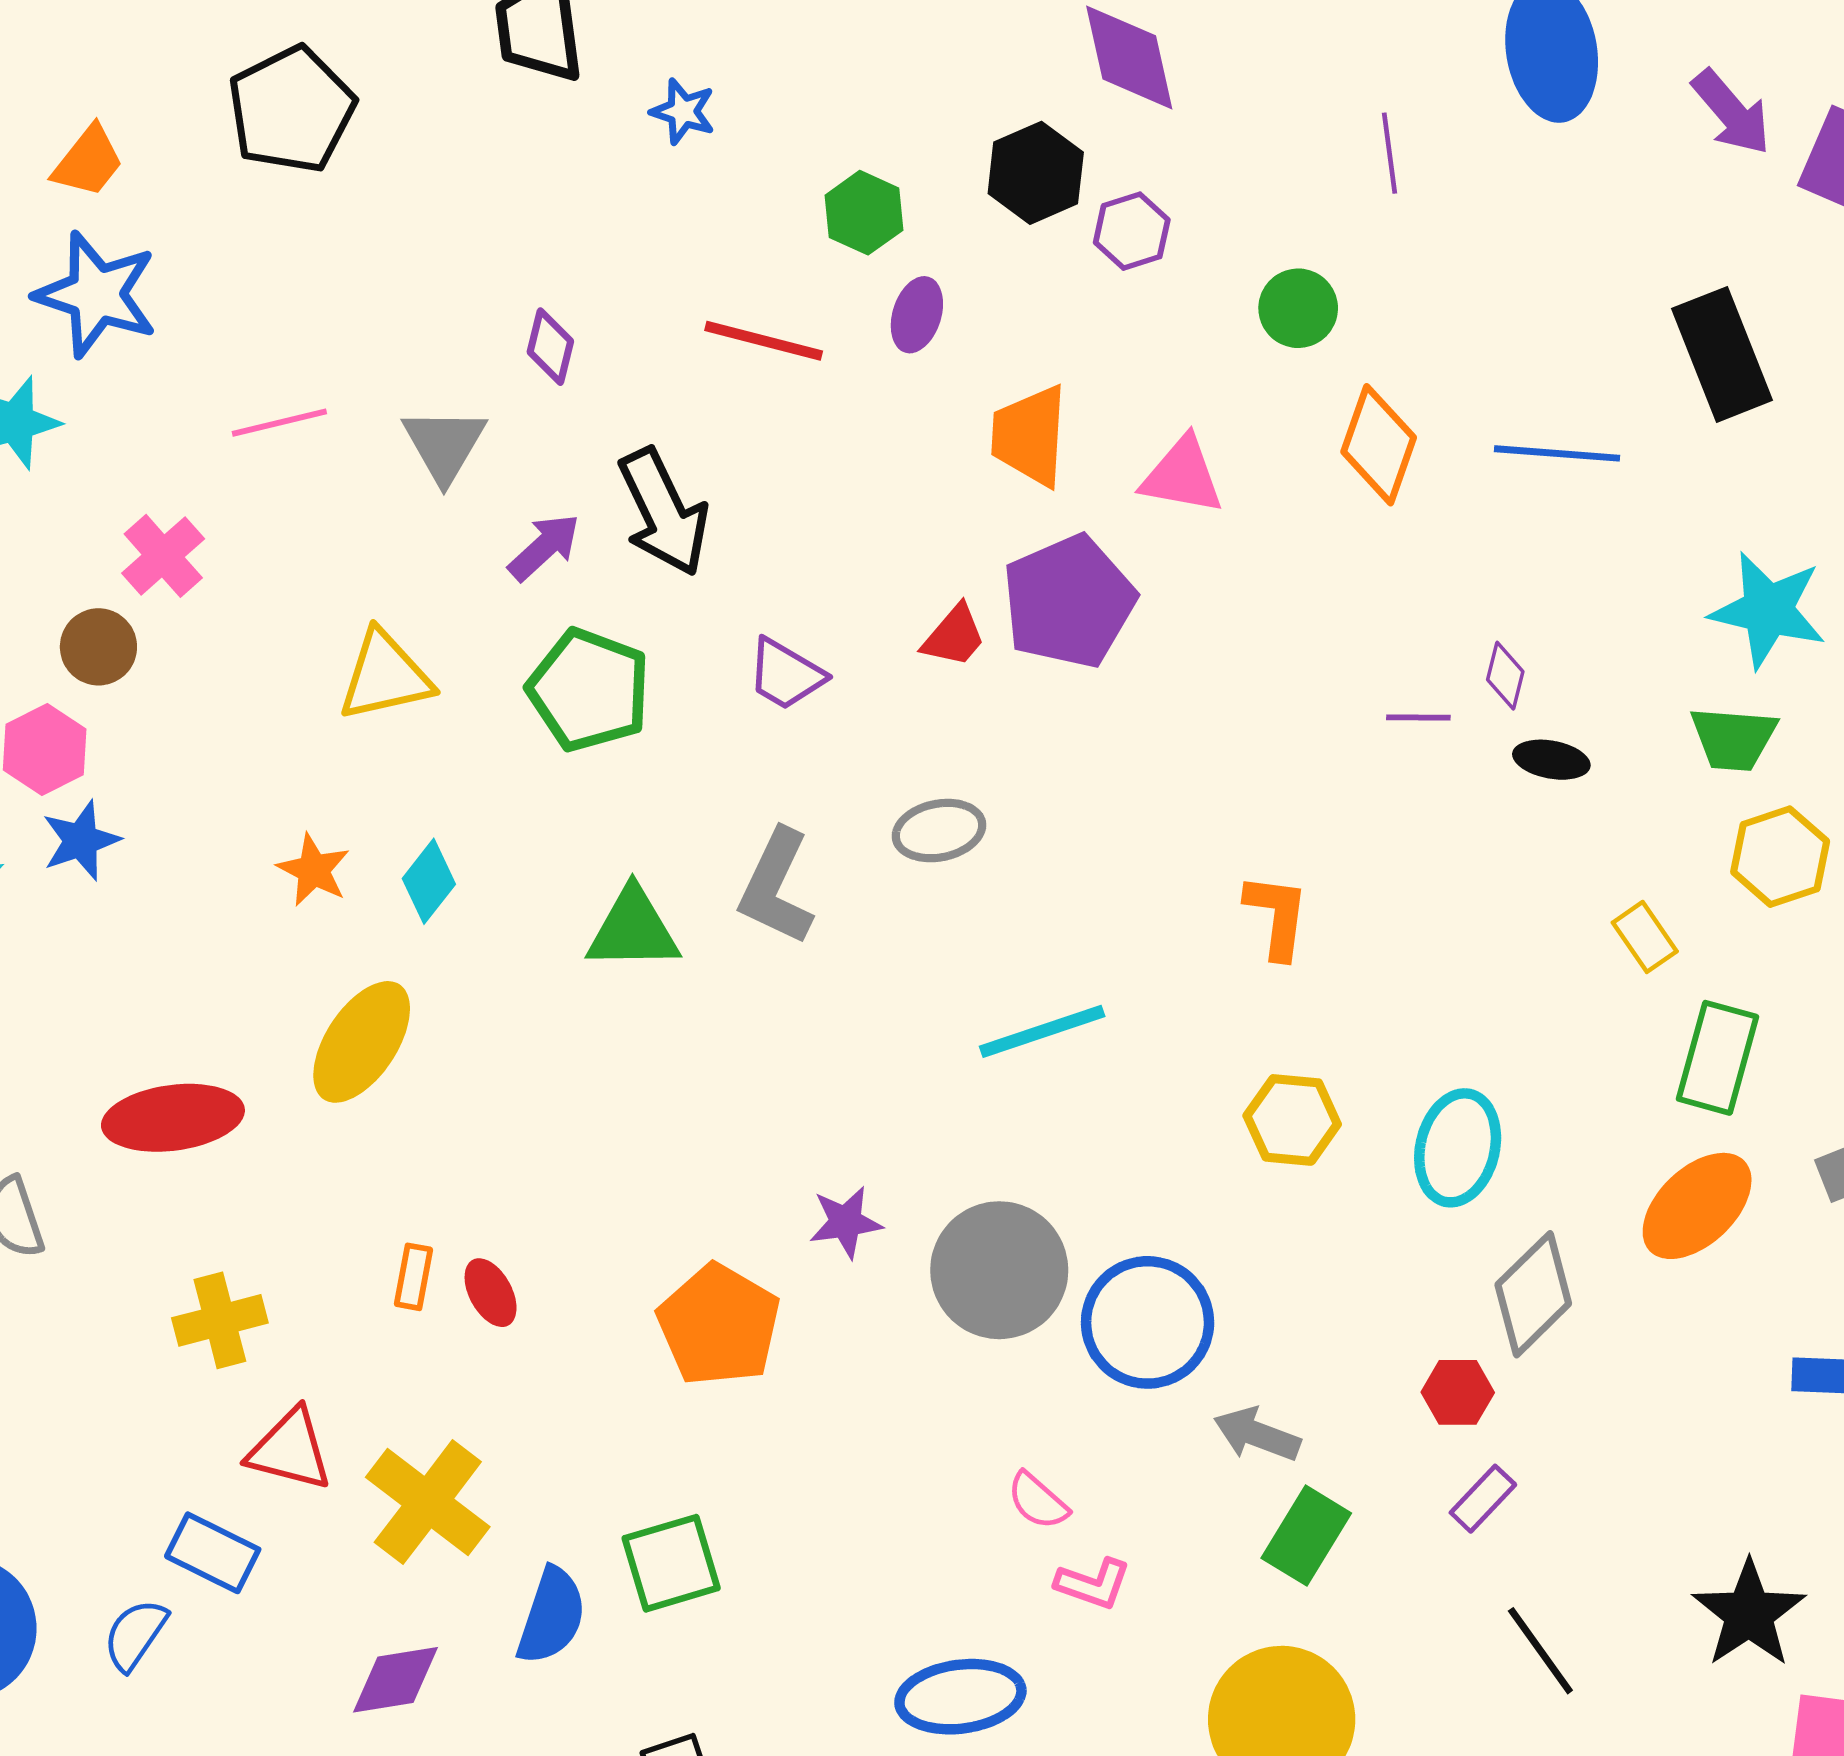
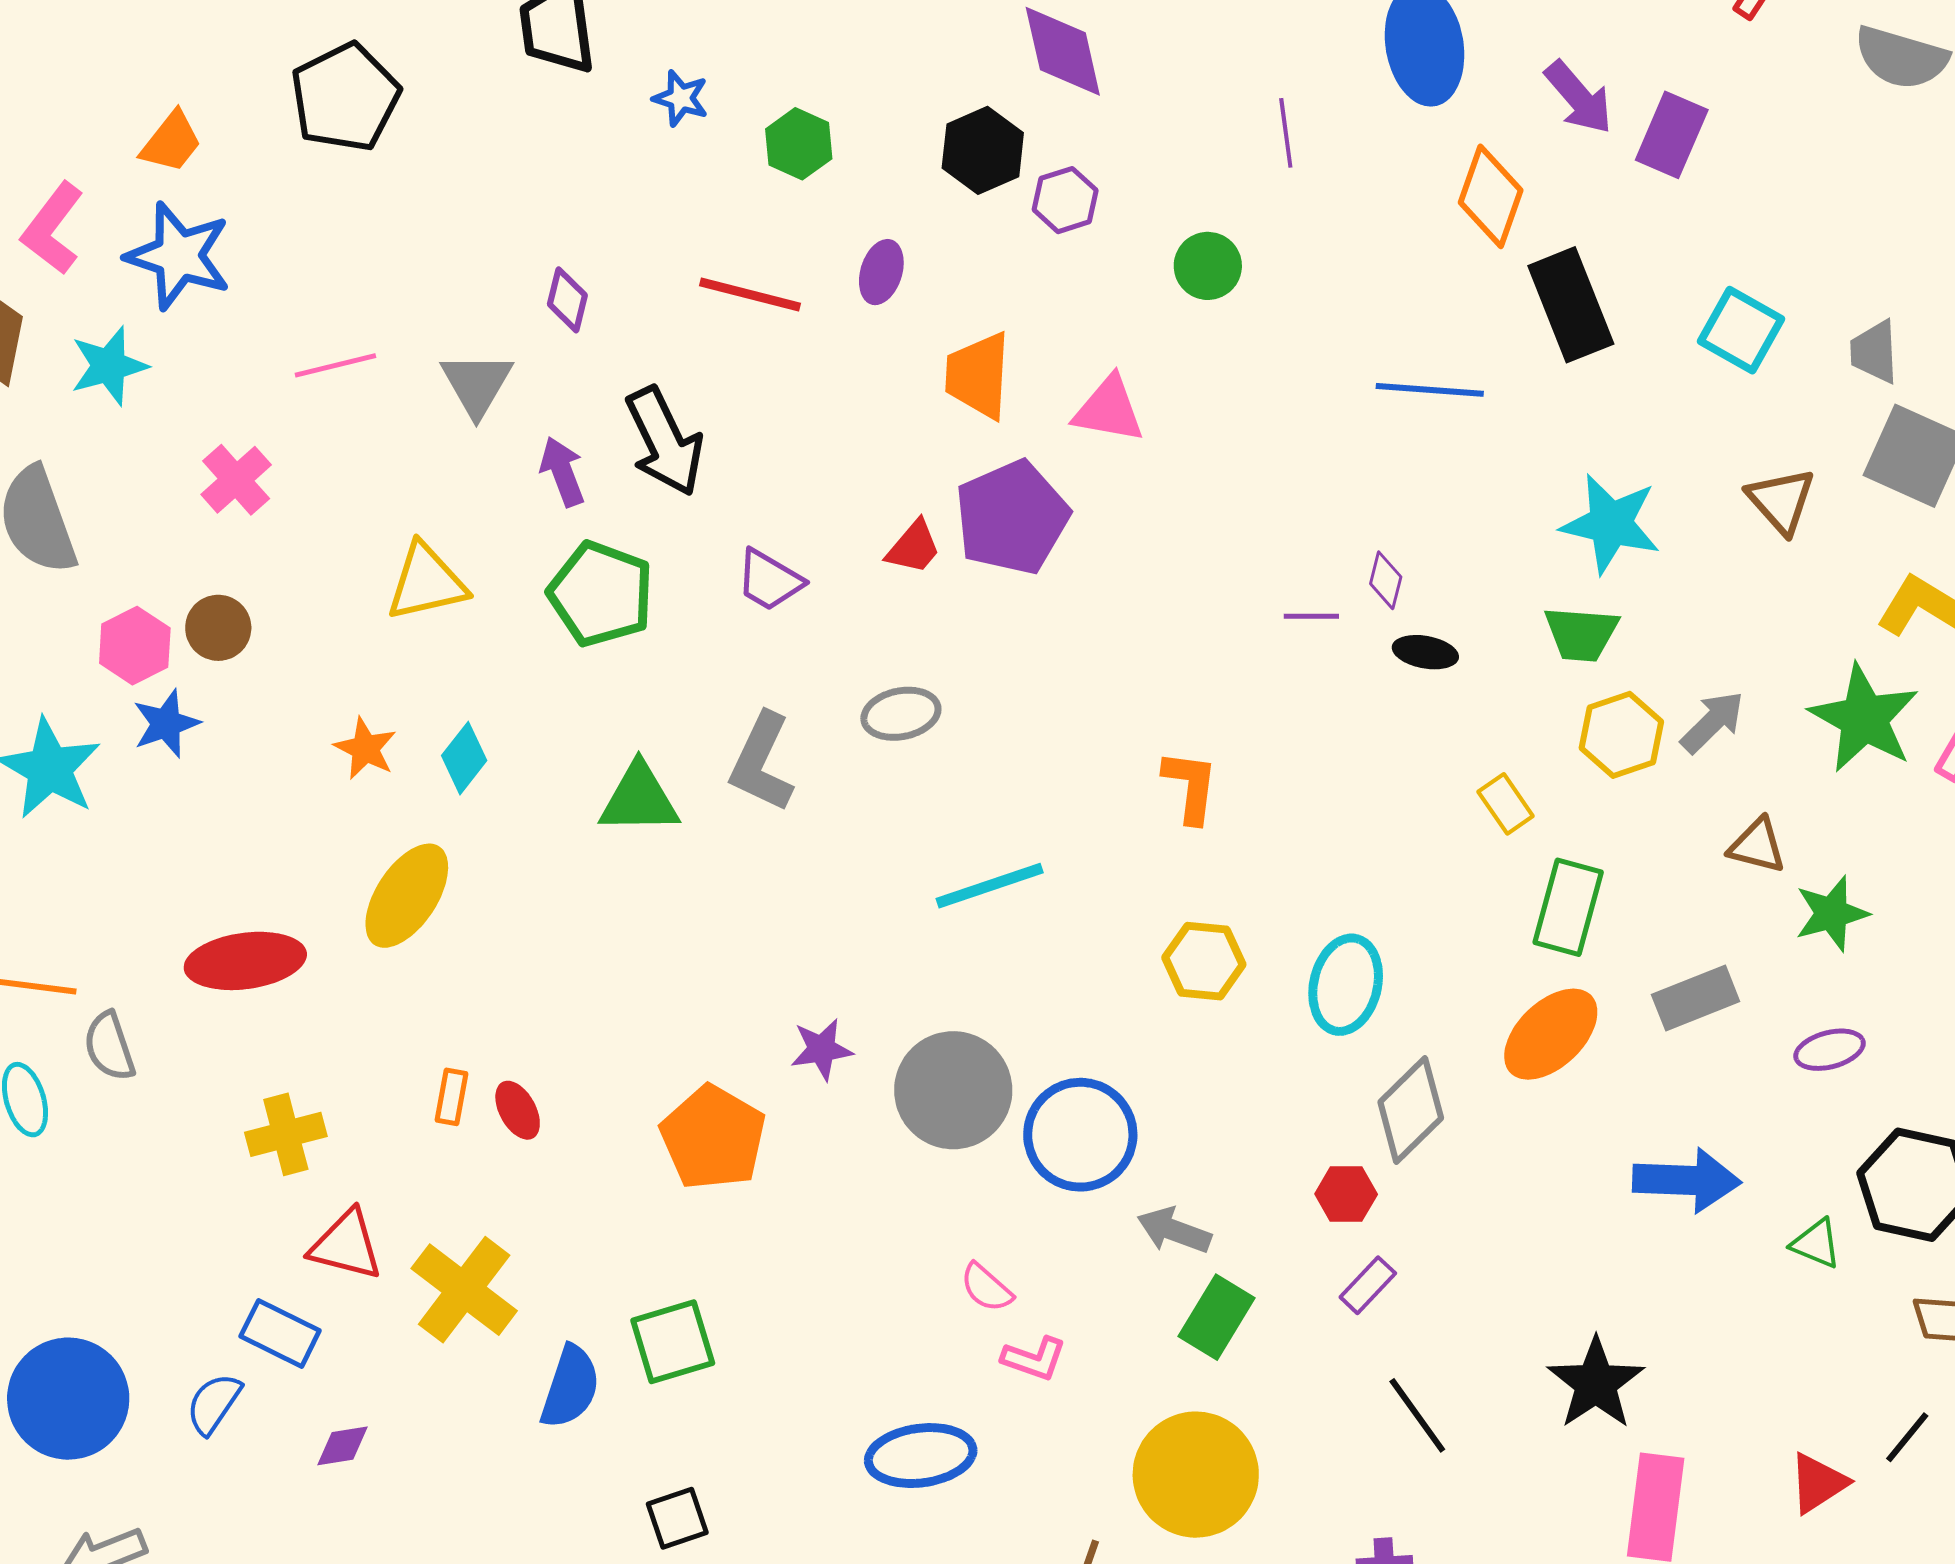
green hexagon: (864, 213) -> (799, 144), moved
orange diamond: (1379, 445) -> (1491, 196), moved
purple arrow: (544, 547) -> (562, 472), turned -68
brown circle: (98, 647) -> (218, 628), moved
purple diamond: (395, 1680) -> (343, 1446), moved, size x0.7

